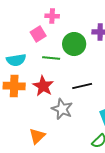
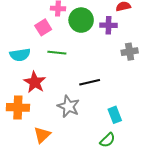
green circle: (74, 44) -> (81, 20), moved
orange cross: (14, 86) -> (18, 107), moved
red star: (43, 86) -> (35, 82), moved

